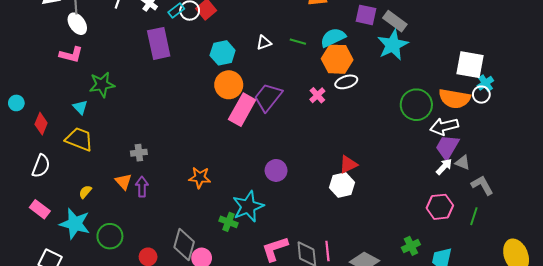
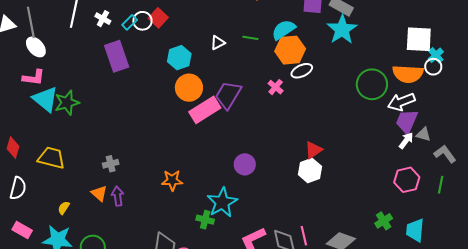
cyan triangle: (80, 107) -> (45, 99), moved, size x1.8
pink rectangle: (242, 110) -> (205, 110), turned 36

